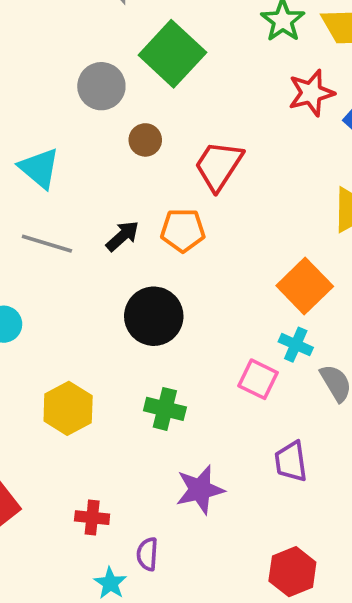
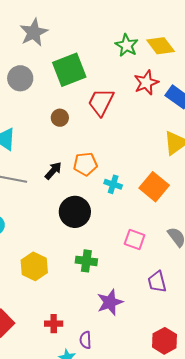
green square: (172, 54) -> (69, 70), turned 32
gray circle: (101, 86) -> (20, 78), moved
red trapezoid: (219, 166) -> (101, 102), moved
cyan cross: (296, 345) -> (113, 184), moved

